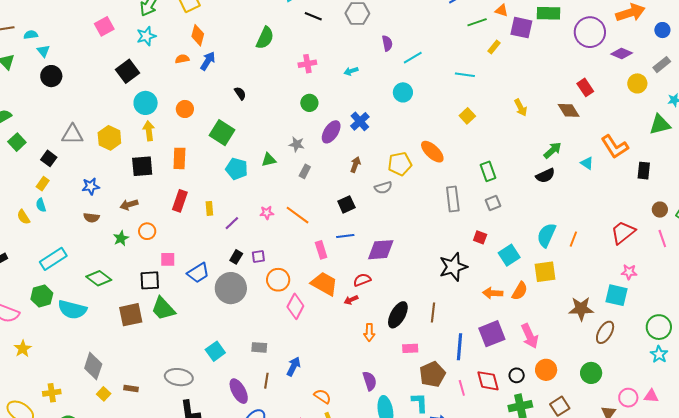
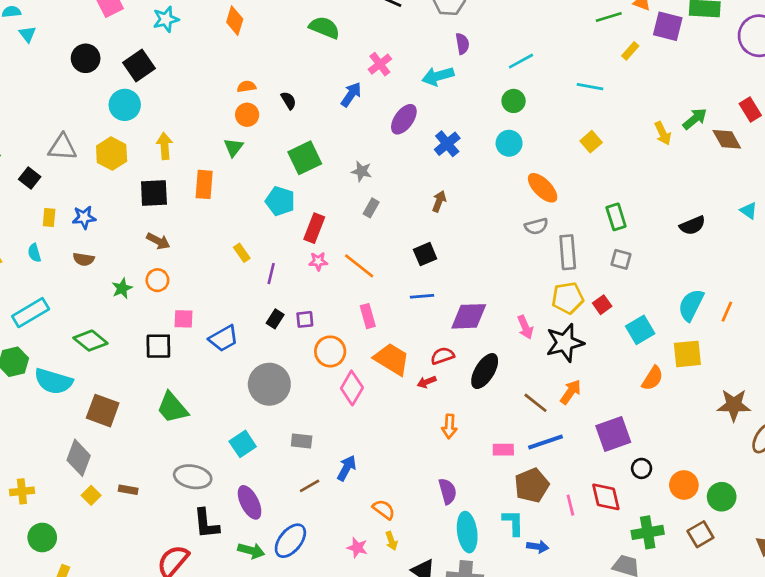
green semicircle: (265, 38) -> (324, 28), turned -95
purple semicircle: (387, 43) -> (462, 44), moved
orange semicircle: (182, 59) -> (246, 87), moved
blue arrow: (208, 61) -> (351, 94), moved
pink cross: (307, 64) -> (380, 64), turned -30
cyan arrow: (351, 71) -> (438, 76), size x1.6
black circle: (51, 76) -> (86, 58), moved
cyan circle: (403, 92) -> (509, 143), moved
cyan circle: (146, 103) -> (125, 105), moved
green circle: (309, 103) -> (514, 101), moved
orange circle: (185, 109) -> (247, 115), moved
purple ellipse: (331, 132) -> (404, 119), moved
green square: (222, 133) -> (305, 158), moved, turned 30
green arrow: (553, 150) -> (695, 119), moved
green triangle: (269, 160) -> (233, 147), moved, turned -42
yellow pentagon: (400, 164) -> (568, 298), moved
yellow rectangle: (43, 184) -> (49, 217), moved, turned -32
gray semicircle: (383, 188) -> (536, 226), moved
red rectangle: (180, 201) -> (314, 228), moved
gray square: (493, 203) -> (621, 259), turned 35
cyan semicircle: (41, 205) -> (34, 253), moved
brown arrow: (129, 205) -> (158, 241), moved, turned -138
yellow rectangle: (209, 208) -> (242, 253), turned -32
purple line: (232, 223) -> (271, 274), turned -35
red square: (480, 237) -> (602, 305), turned 32
pink rectangle: (321, 250) -> (368, 316), moved
gray circle: (231, 288) -> (269, 384), moved
orange arrow: (493, 293) -> (571, 392), moved, turned 120
green trapezoid: (163, 309) -> (172, 408), moved
brown line: (433, 312) -> (536, 403), turned -60
brown square: (131, 315) -> (103, 411), moved, turned 30
black ellipse: (398, 315) -> (485, 371), moved
pink arrow: (530, 336) -> (525, 327), moved, size x0.7
blue line: (460, 347) -> (546, 442), moved, turned 64
green circle: (591, 373) -> (722, 497), moved
black circle: (517, 375) -> (642, 468), moved
brown line: (266, 381) -> (310, 486), turned 49
purple ellipse: (239, 391) -> (250, 502), moved

